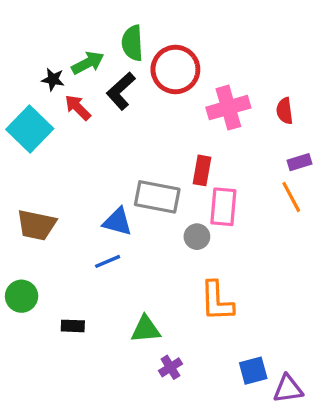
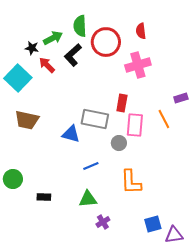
red semicircle: (285, 111) -> (141, 31), moved
orange line: (291, 197) -> (164, 119), moved
brown trapezoid: (36, 225) -> (27, 120), moved
blue line: (108, 261) -> (91, 166), moved

